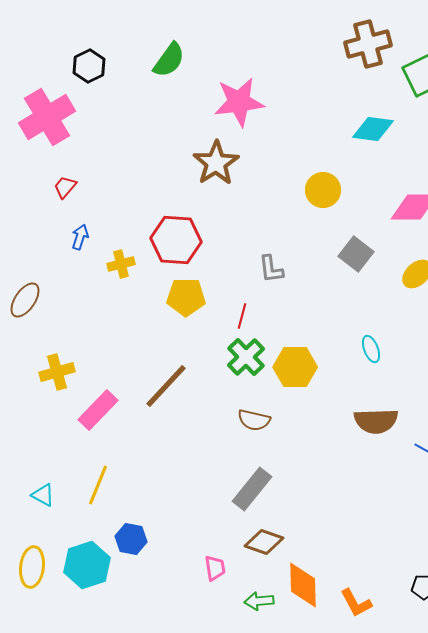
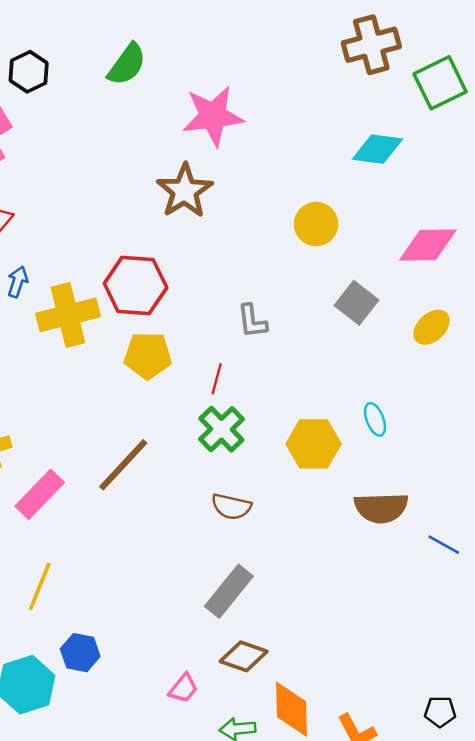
yellow cross: (121, 264) -> (68, 315), size x1.8
yellow hexagon: (295, 367) -> (314, 444), moved
pink trapezoid: (215, 568) -> (183, 688), turned 48

